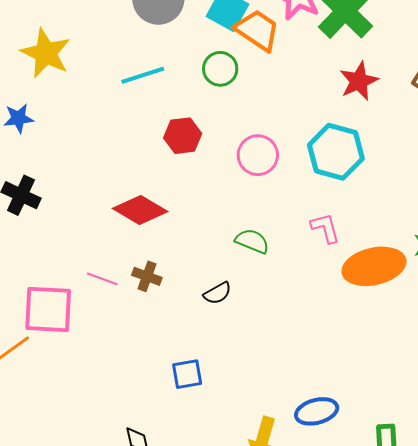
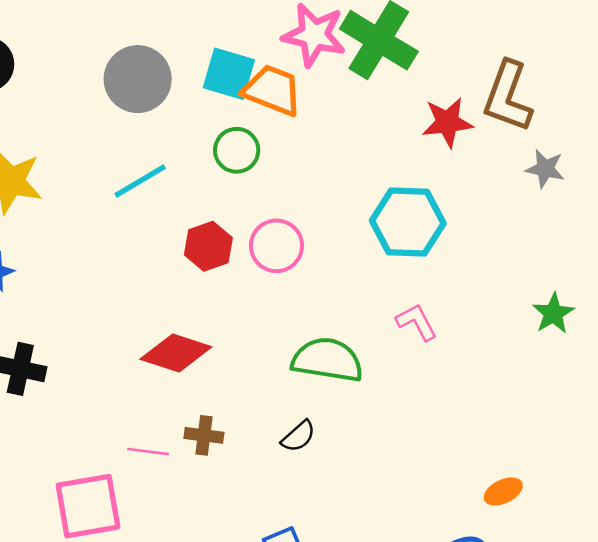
red star: (359, 81) -> (447, 122), moved, turned 30
pink circle: (258, 155) -> (276, 246), moved
green semicircle: (252, 241) -> (327, 360), size x1.6
orange ellipse: (374, 266) -> (503, 491), moved, size x0.5

